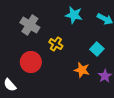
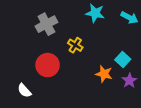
gray cross: (30, 25) -> (46, 24), turned 30
cyan square: (97, 49) -> (123, 60), moved

